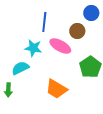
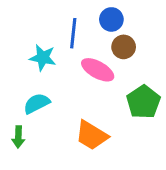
blue circle: (91, 13) -> (111, 19), moved
cyan star: (33, 48) -> (43, 58), moved

